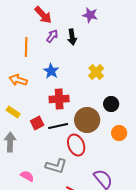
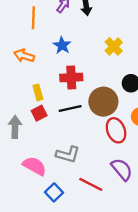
yellow rectangle: (13, 112) -> (38, 92), moved, turned 40
red square: (37, 123) -> (39, 113), moved
red ellipse: (76, 145) -> (116, 130), moved
pink semicircle: (27, 176) -> (34, 166), size x1.5

